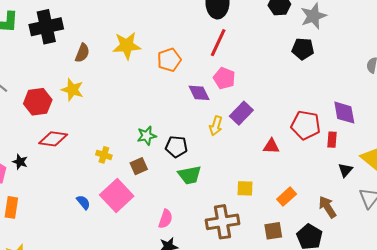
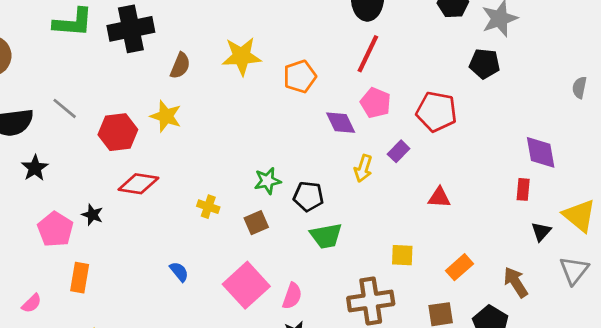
purple rectangle: (241, 113) -> (399, 151), size x0.7
red pentagon: (306, 125) -> (437, 112), moved
pink square: (117, 196) -> (246, 285), moved

